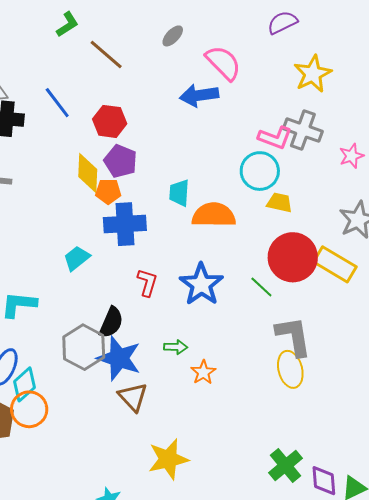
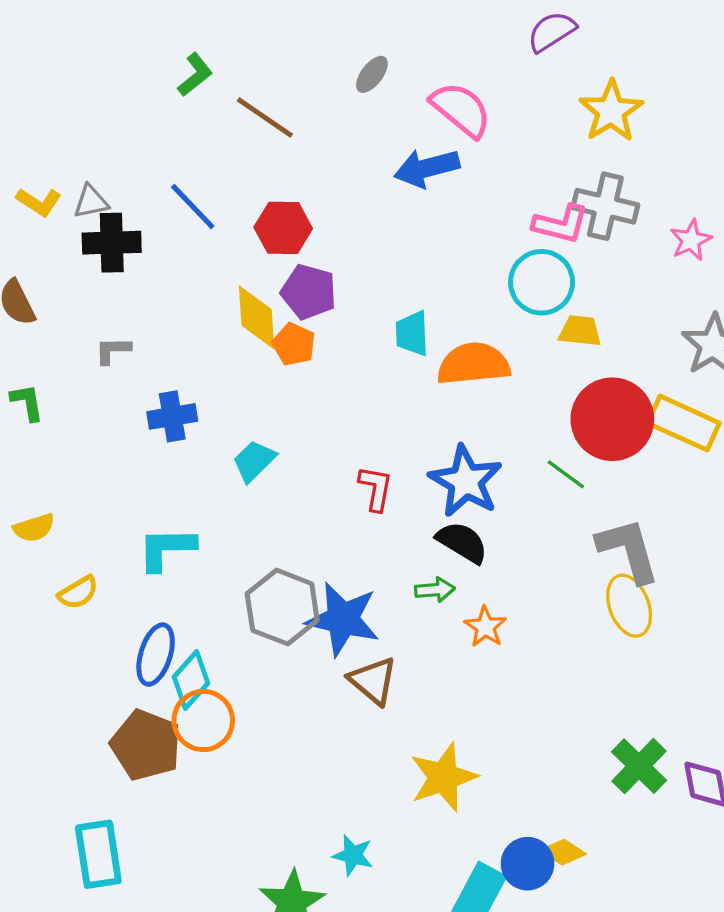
orange pentagon: (108, 191) -> (294, 344), turned 30
blue cross: (125, 224) -> (172, 416), moved, size x0.7
black semicircle: (111, 322) -> (462, 542), moved, turned -76

